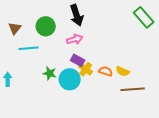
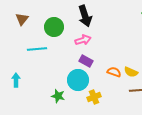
brown triangle: (15, 28) -> (22, 19), moved
yellow cross: (86, 69) -> (94, 97), moved, turned 32
green star: (50, 73) -> (58, 96), moved

